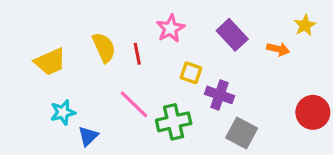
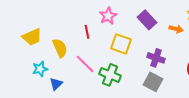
yellow semicircle: (104, 47) -> (60, 48), moved
yellow square: (191, 73) -> (121, 44), size x1.5
purple cross: (219, 95) -> (156, 58), moved
green cross: (174, 122) -> (110, 75), turned 35

